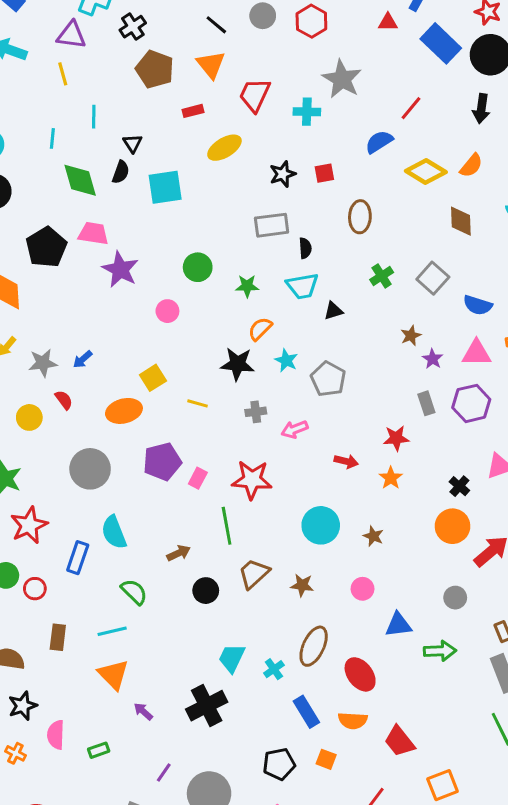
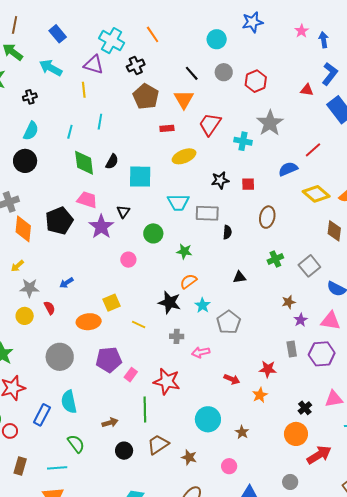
black triangle: (132, 143) -> (123, 212), moved
black pentagon: (46, 247) -> (59, 221), moved
cyan trapezoid: (302, 286) -> (178, 202), moved
gray star: (43, 363) -> (29, 288), moved

